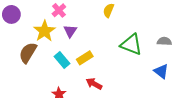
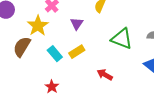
purple triangle: (70, 31) -> (77, 24), moved
red arrow: (94, 84) -> (105, 75), moved

